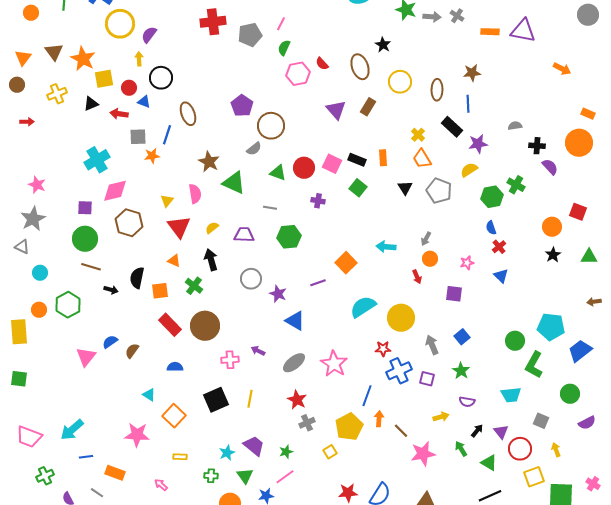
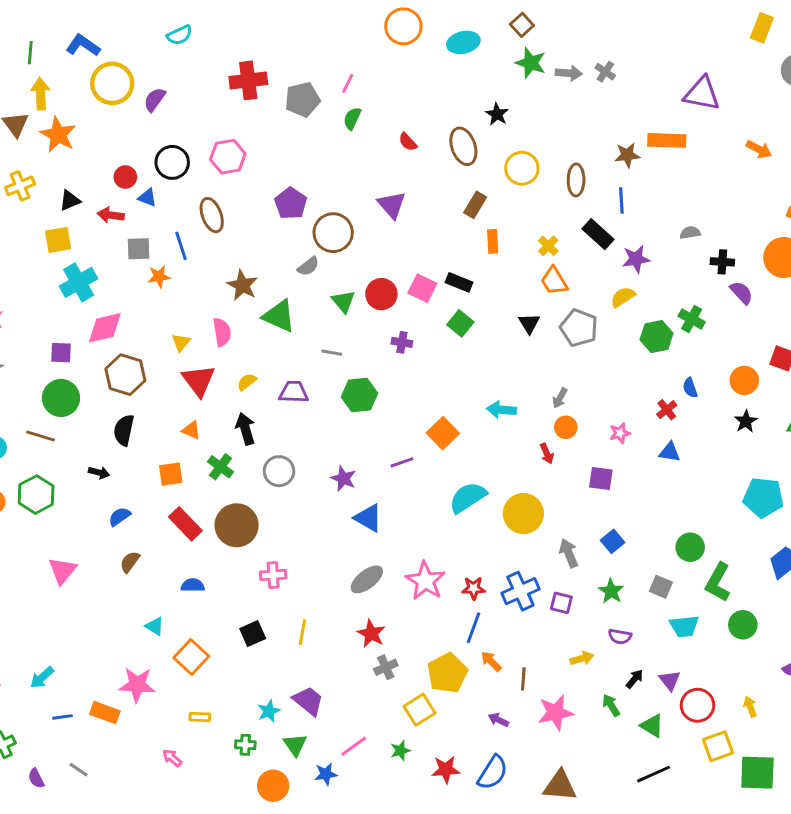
orange rectangle: (490, 32) -> (667, 140), moved, size x1.4
yellow arrow: (139, 59) -> (40, 94), moved, size x1.5
pink hexagon: (298, 74) -> (228, 157), moved
yellow square: (104, 79) -> (58, 240), moved
purple triangle: (336, 110) -> (392, 205), moved
blue line: (167, 135) -> (181, 246), turned -36
orange rectangle: (383, 158) -> (493, 241), moved
green triangle: (278, 173) -> (343, 301), turned 30
blue semicircle: (491, 228) -> (690, 388), moved
brown line: (91, 267) -> (40, 436), moved
blue triangle: (501, 276) -> (670, 452), turned -35
black semicircle: (137, 278) -> (124, 430), moved
gray circle: (251, 279) -> (279, 471), moved
cyan pentagon: (551, 327) -> (763, 497), moved
blue semicircle: (110, 342) -> (120, 517), moved
red star: (383, 349) -> (474, 588), moved
purple arrow: (258, 351) -> (498, 720), moved
green circle: (570, 394) -> (743, 625), moved
black square: (216, 400) -> (253, 634), size x0.7
orange arrow: (379, 419) -> (491, 661), turned -49
gray square: (541, 421) -> (661, 587), moved
cyan arrow: (72, 430) -> (42, 677), size x0.7
brown line: (401, 431) -> (523, 679), turned 49
green star: (286, 452) -> (400, 751), moved
yellow square: (330, 452) -> (419, 710), size x1.5
orange rectangle: (115, 473) -> (105, 713), moved

